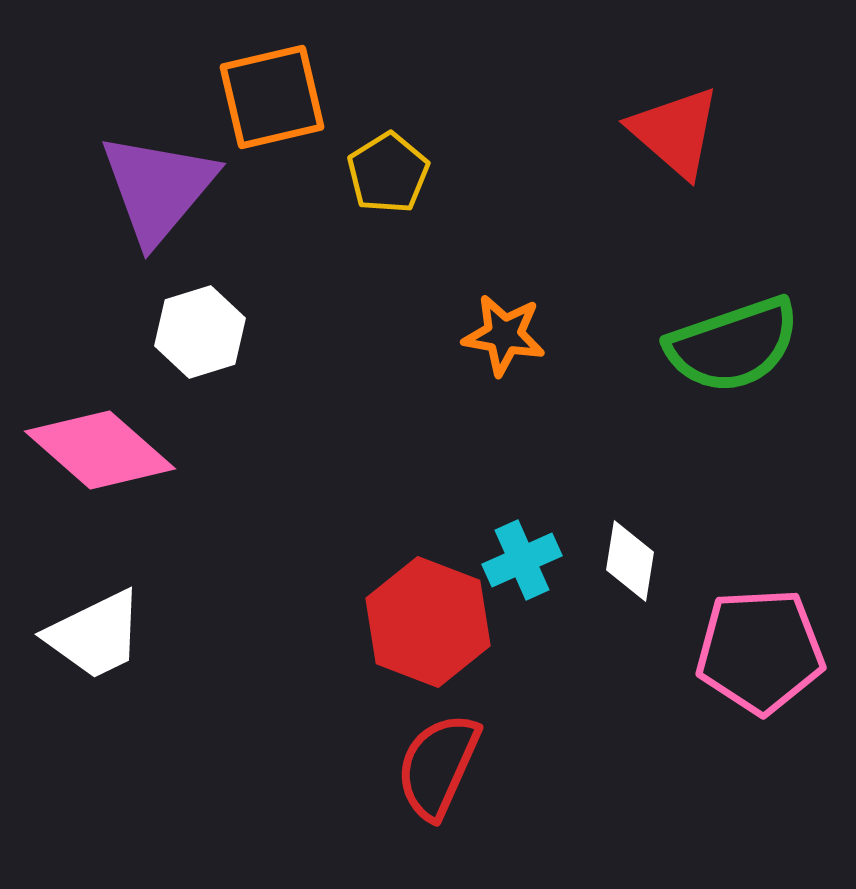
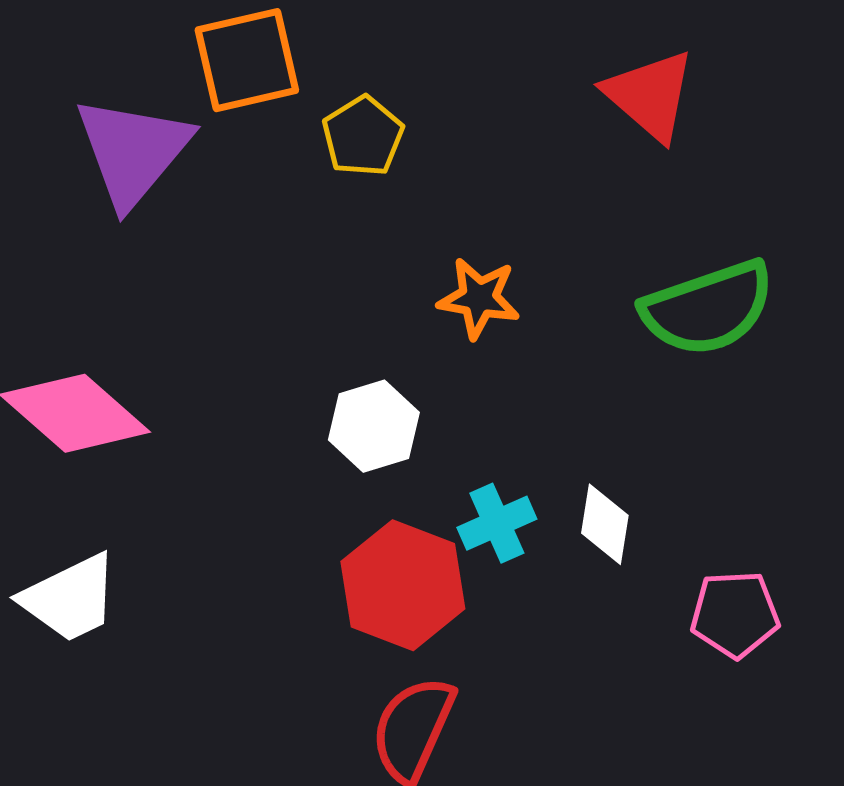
white hexagon: (200, 332) -> (374, 426), moved
pink pentagon: (760, 651) -> (735, 614), size x0.7

